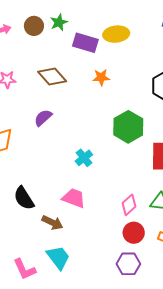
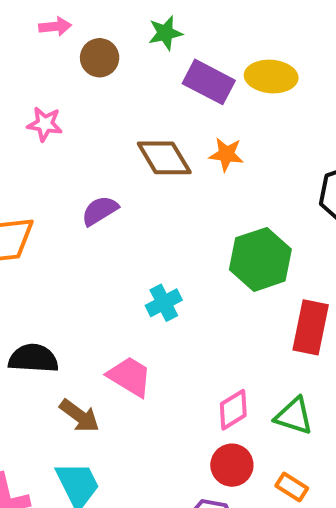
brown circle: (34, 26) -> (100, 58), moved
brown diamond: (52, 77) -> (164, 158), moved
black semicircle: (24, 198) -> (33, 358), turned 115

